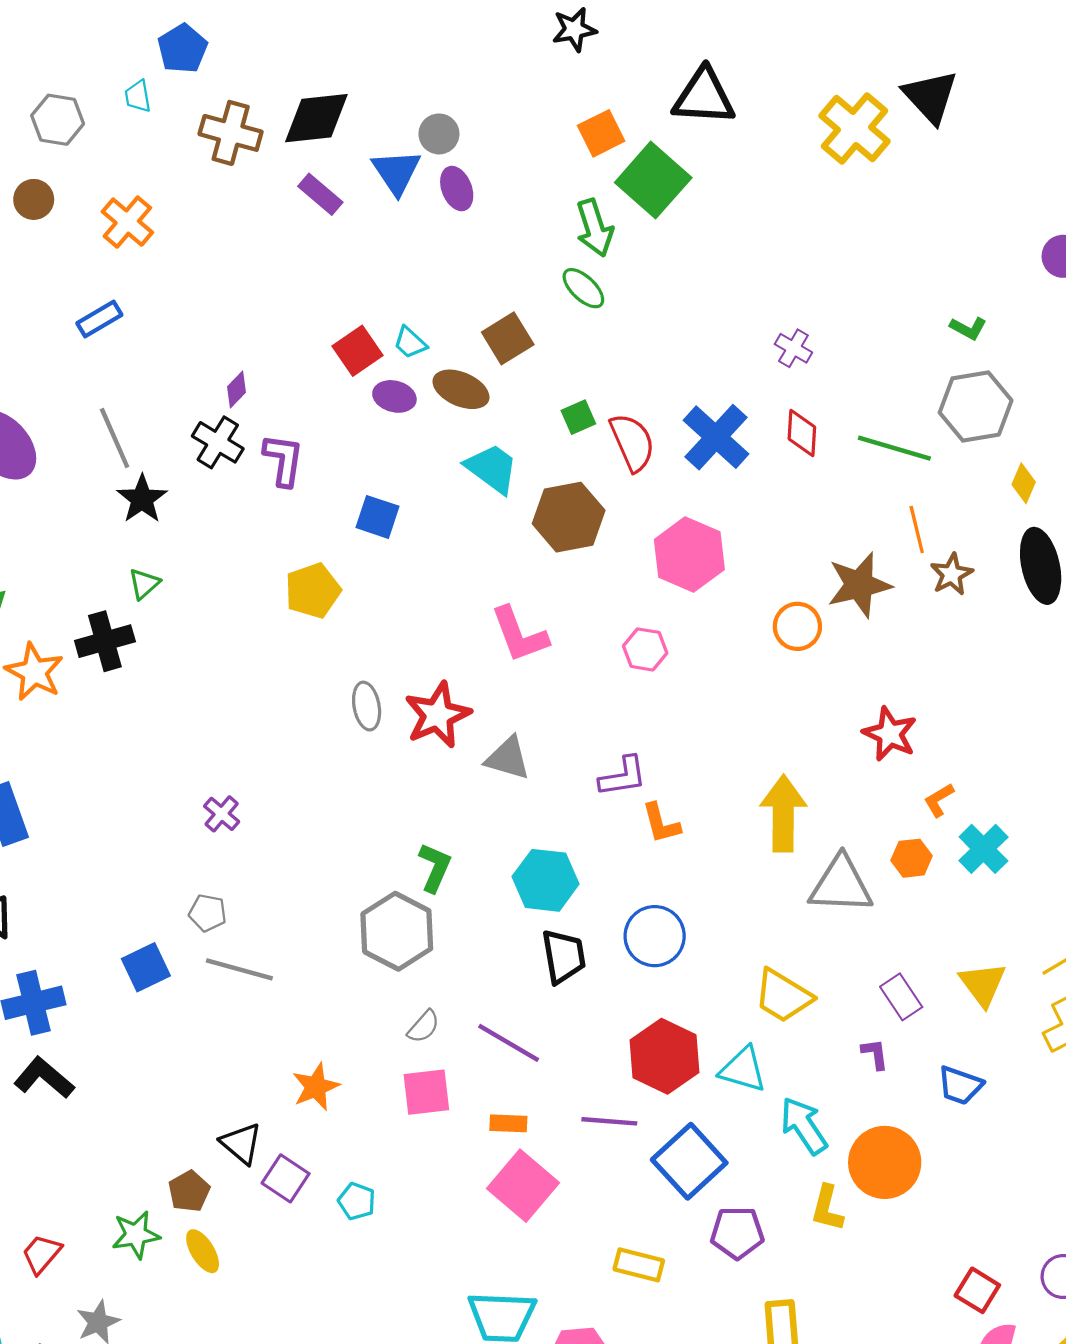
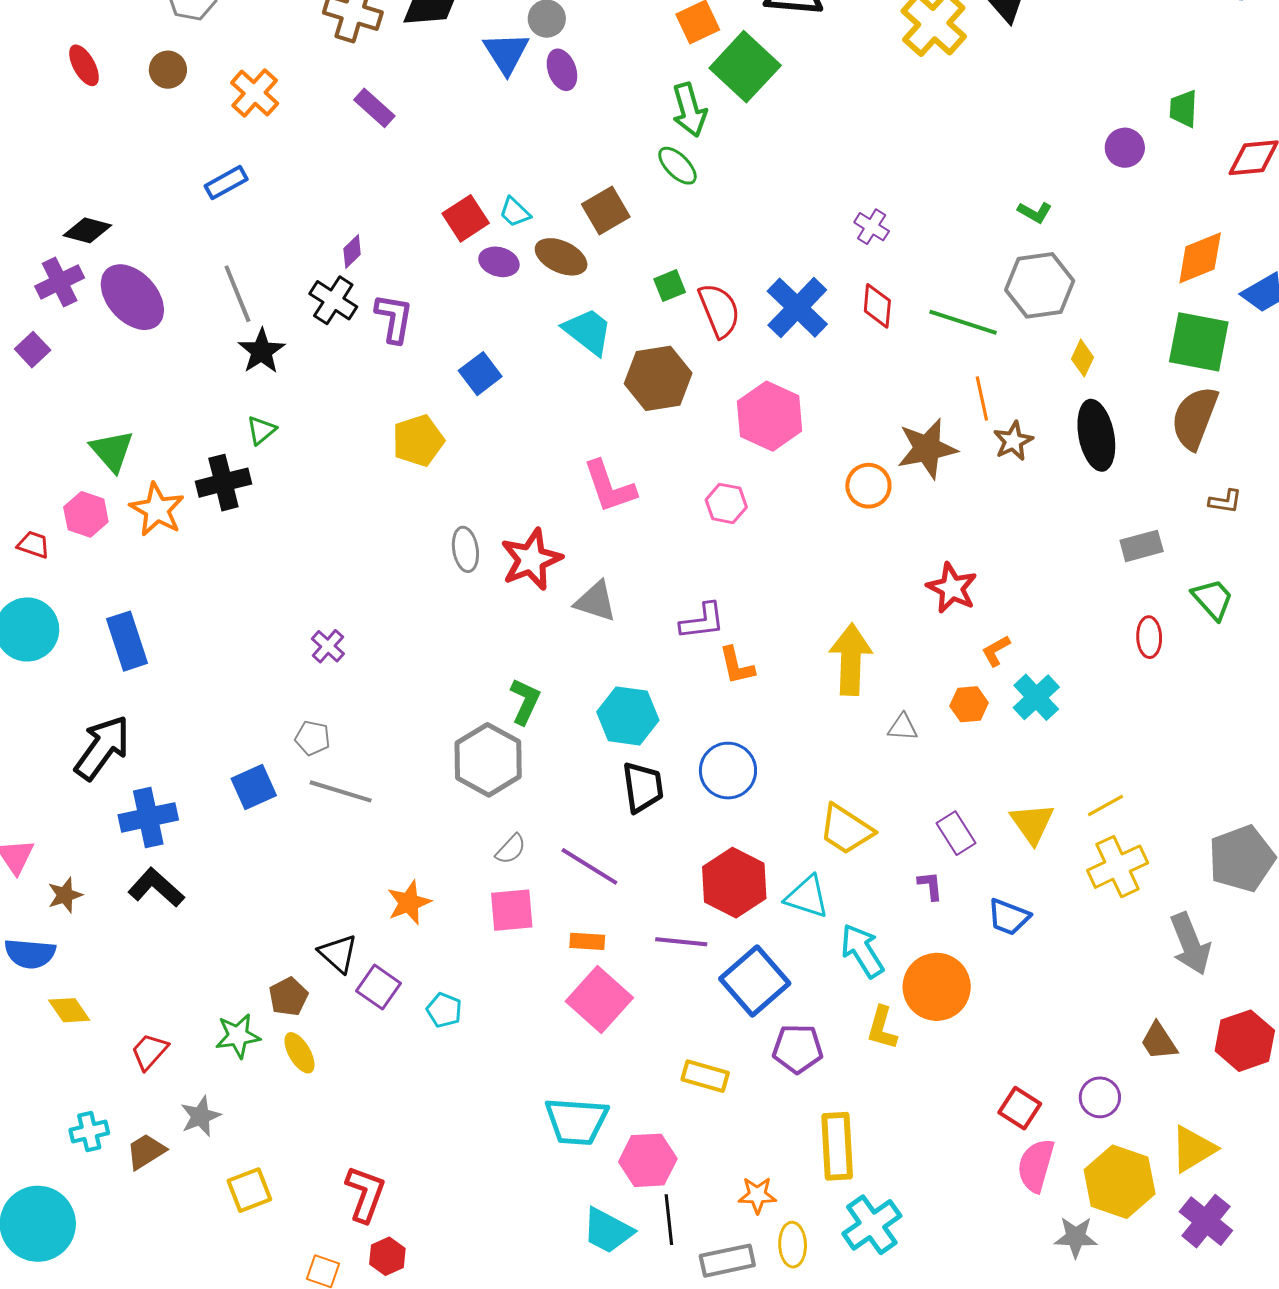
purple rectangle: (320, 194) -> (374, 108), moved
blue square: (377, 517) -> (480, 374), turned 33
gray triangle: (841, 885) -> (903, 727), size x0.5

